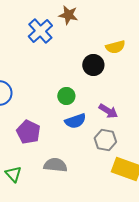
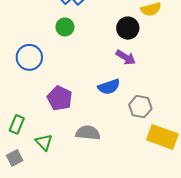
green circle: (66, 96) -> (65, 27), moved
purple arrow: (108, 111) -> (126, 57), moved

